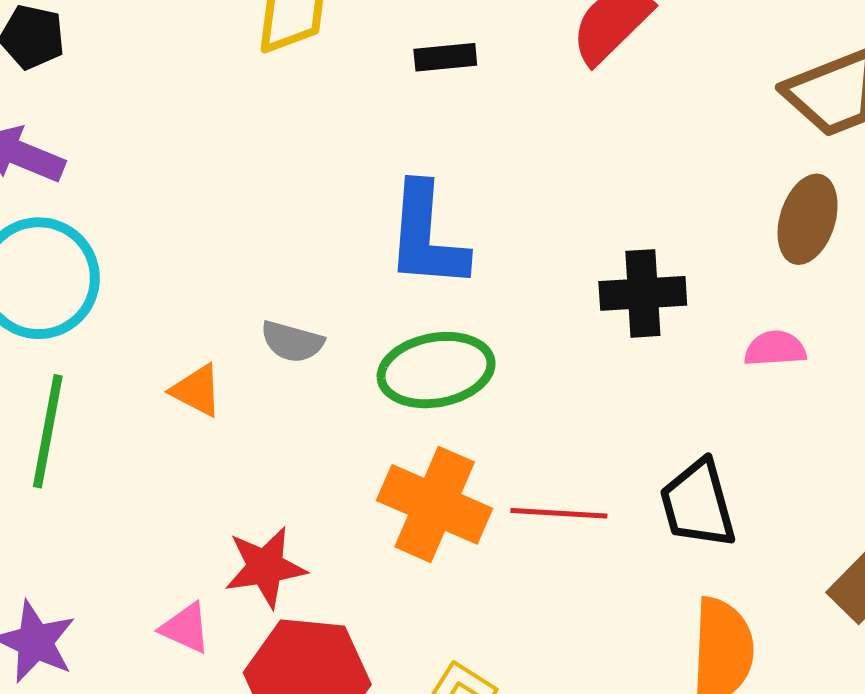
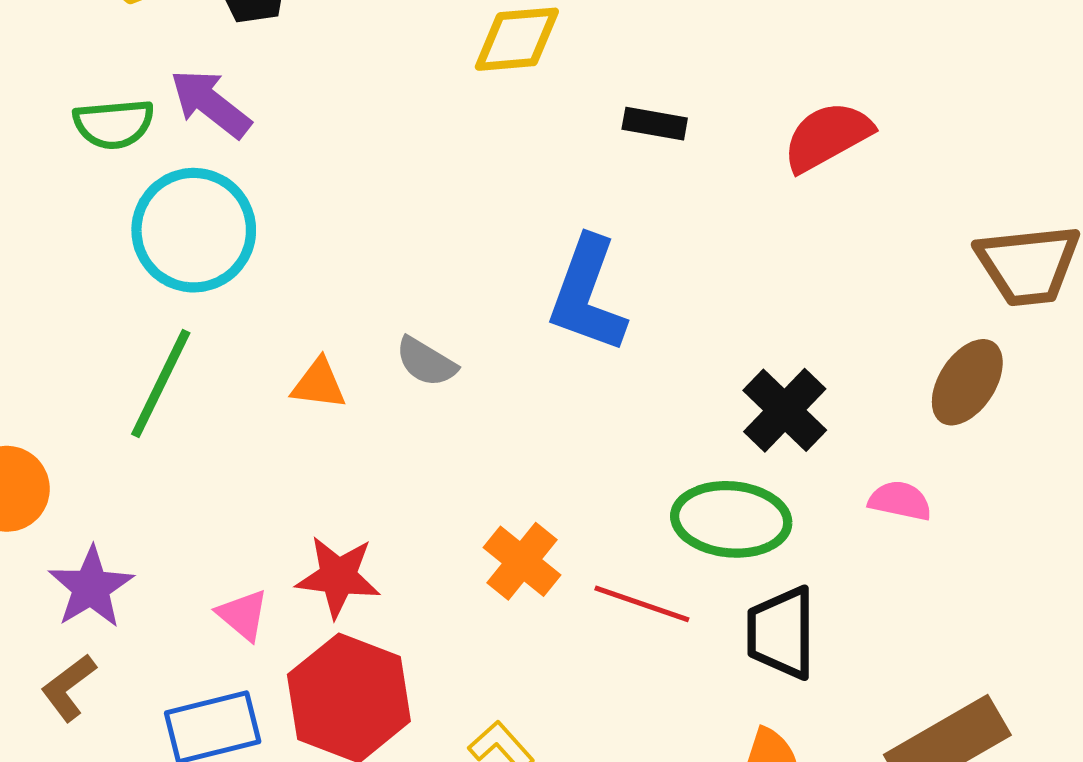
black cross: (643, 293) -> (785, 410), turned 32
green ellipse: (436, 370) -> (731, 519), moved
orange triangle: (197, 390) -> (319, 384), turned -36
orange cross: (435, 504) -> (522, 561), size x0.7

